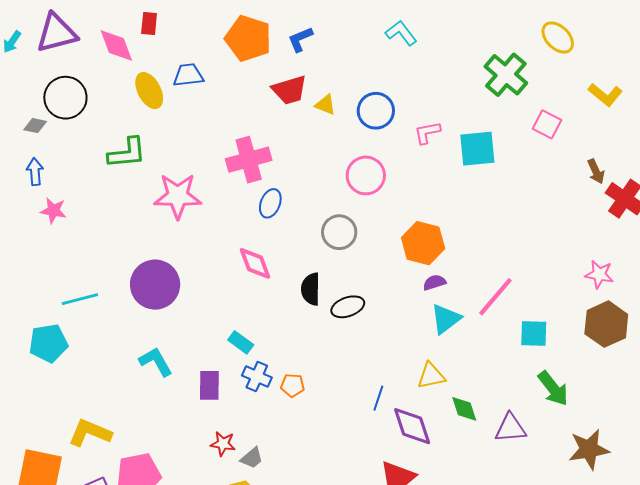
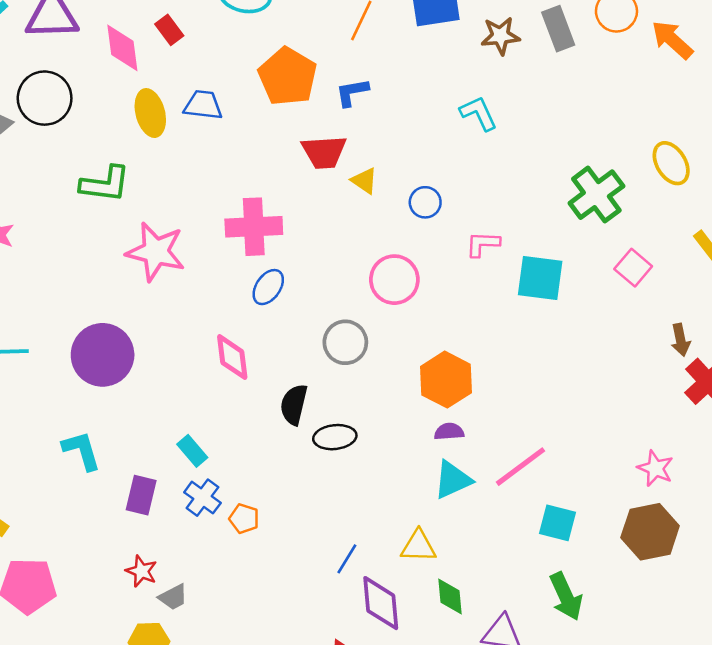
red rectangle: (149, 23) -> (169, 30), turned -55
blue circle: (376, 111) -> (425, 202), size x0.7

